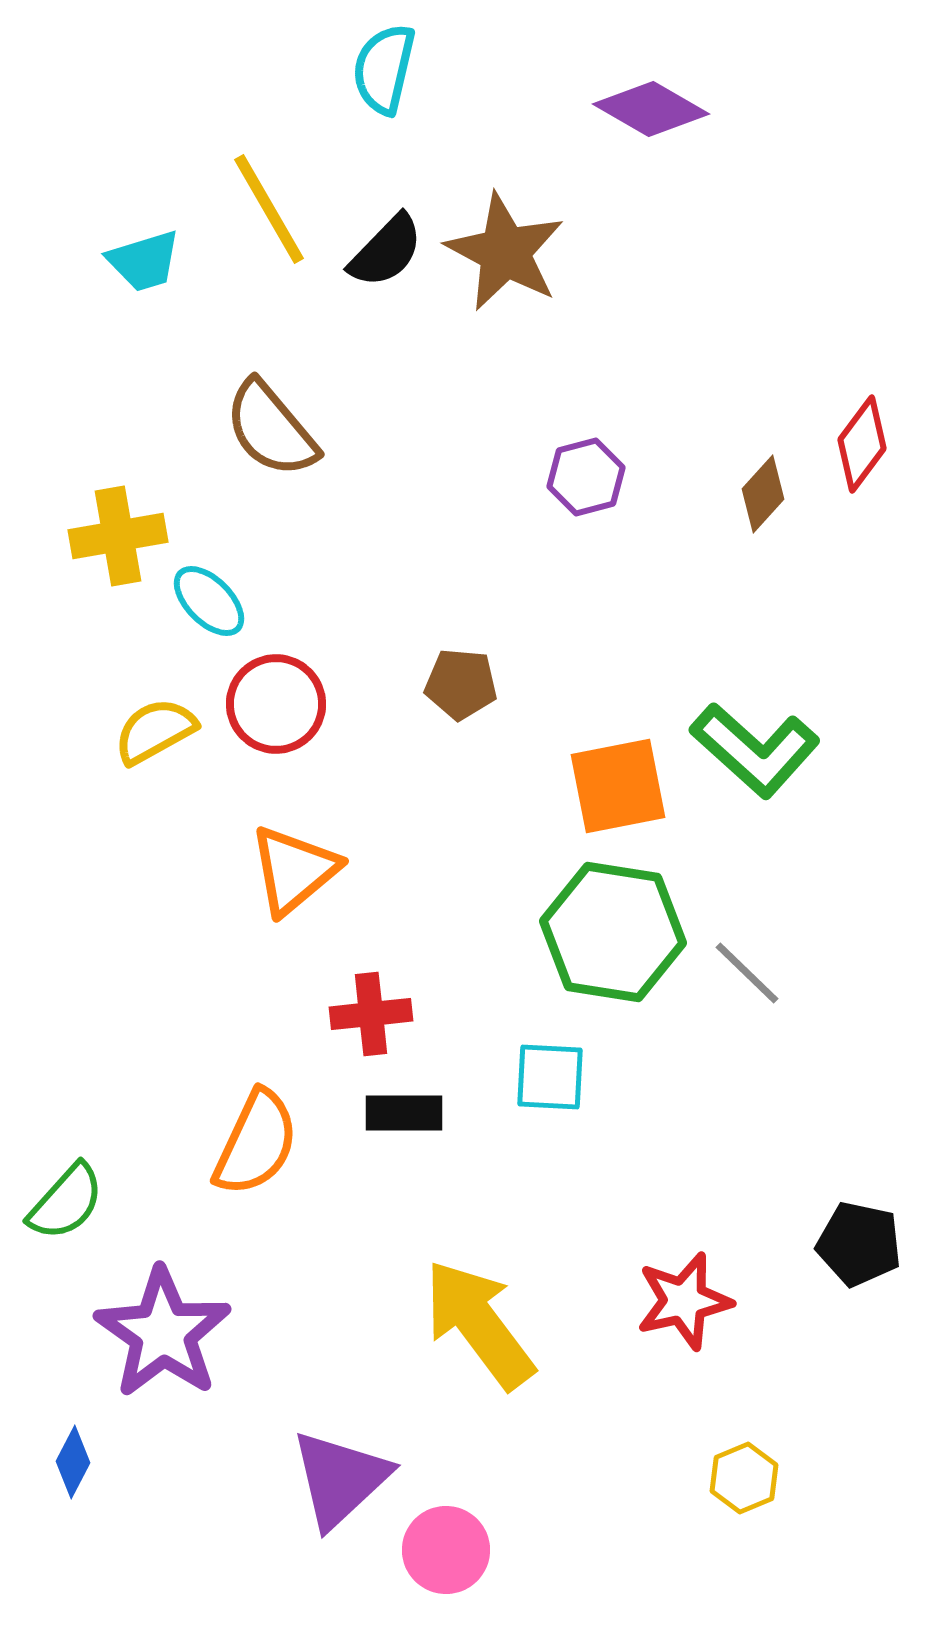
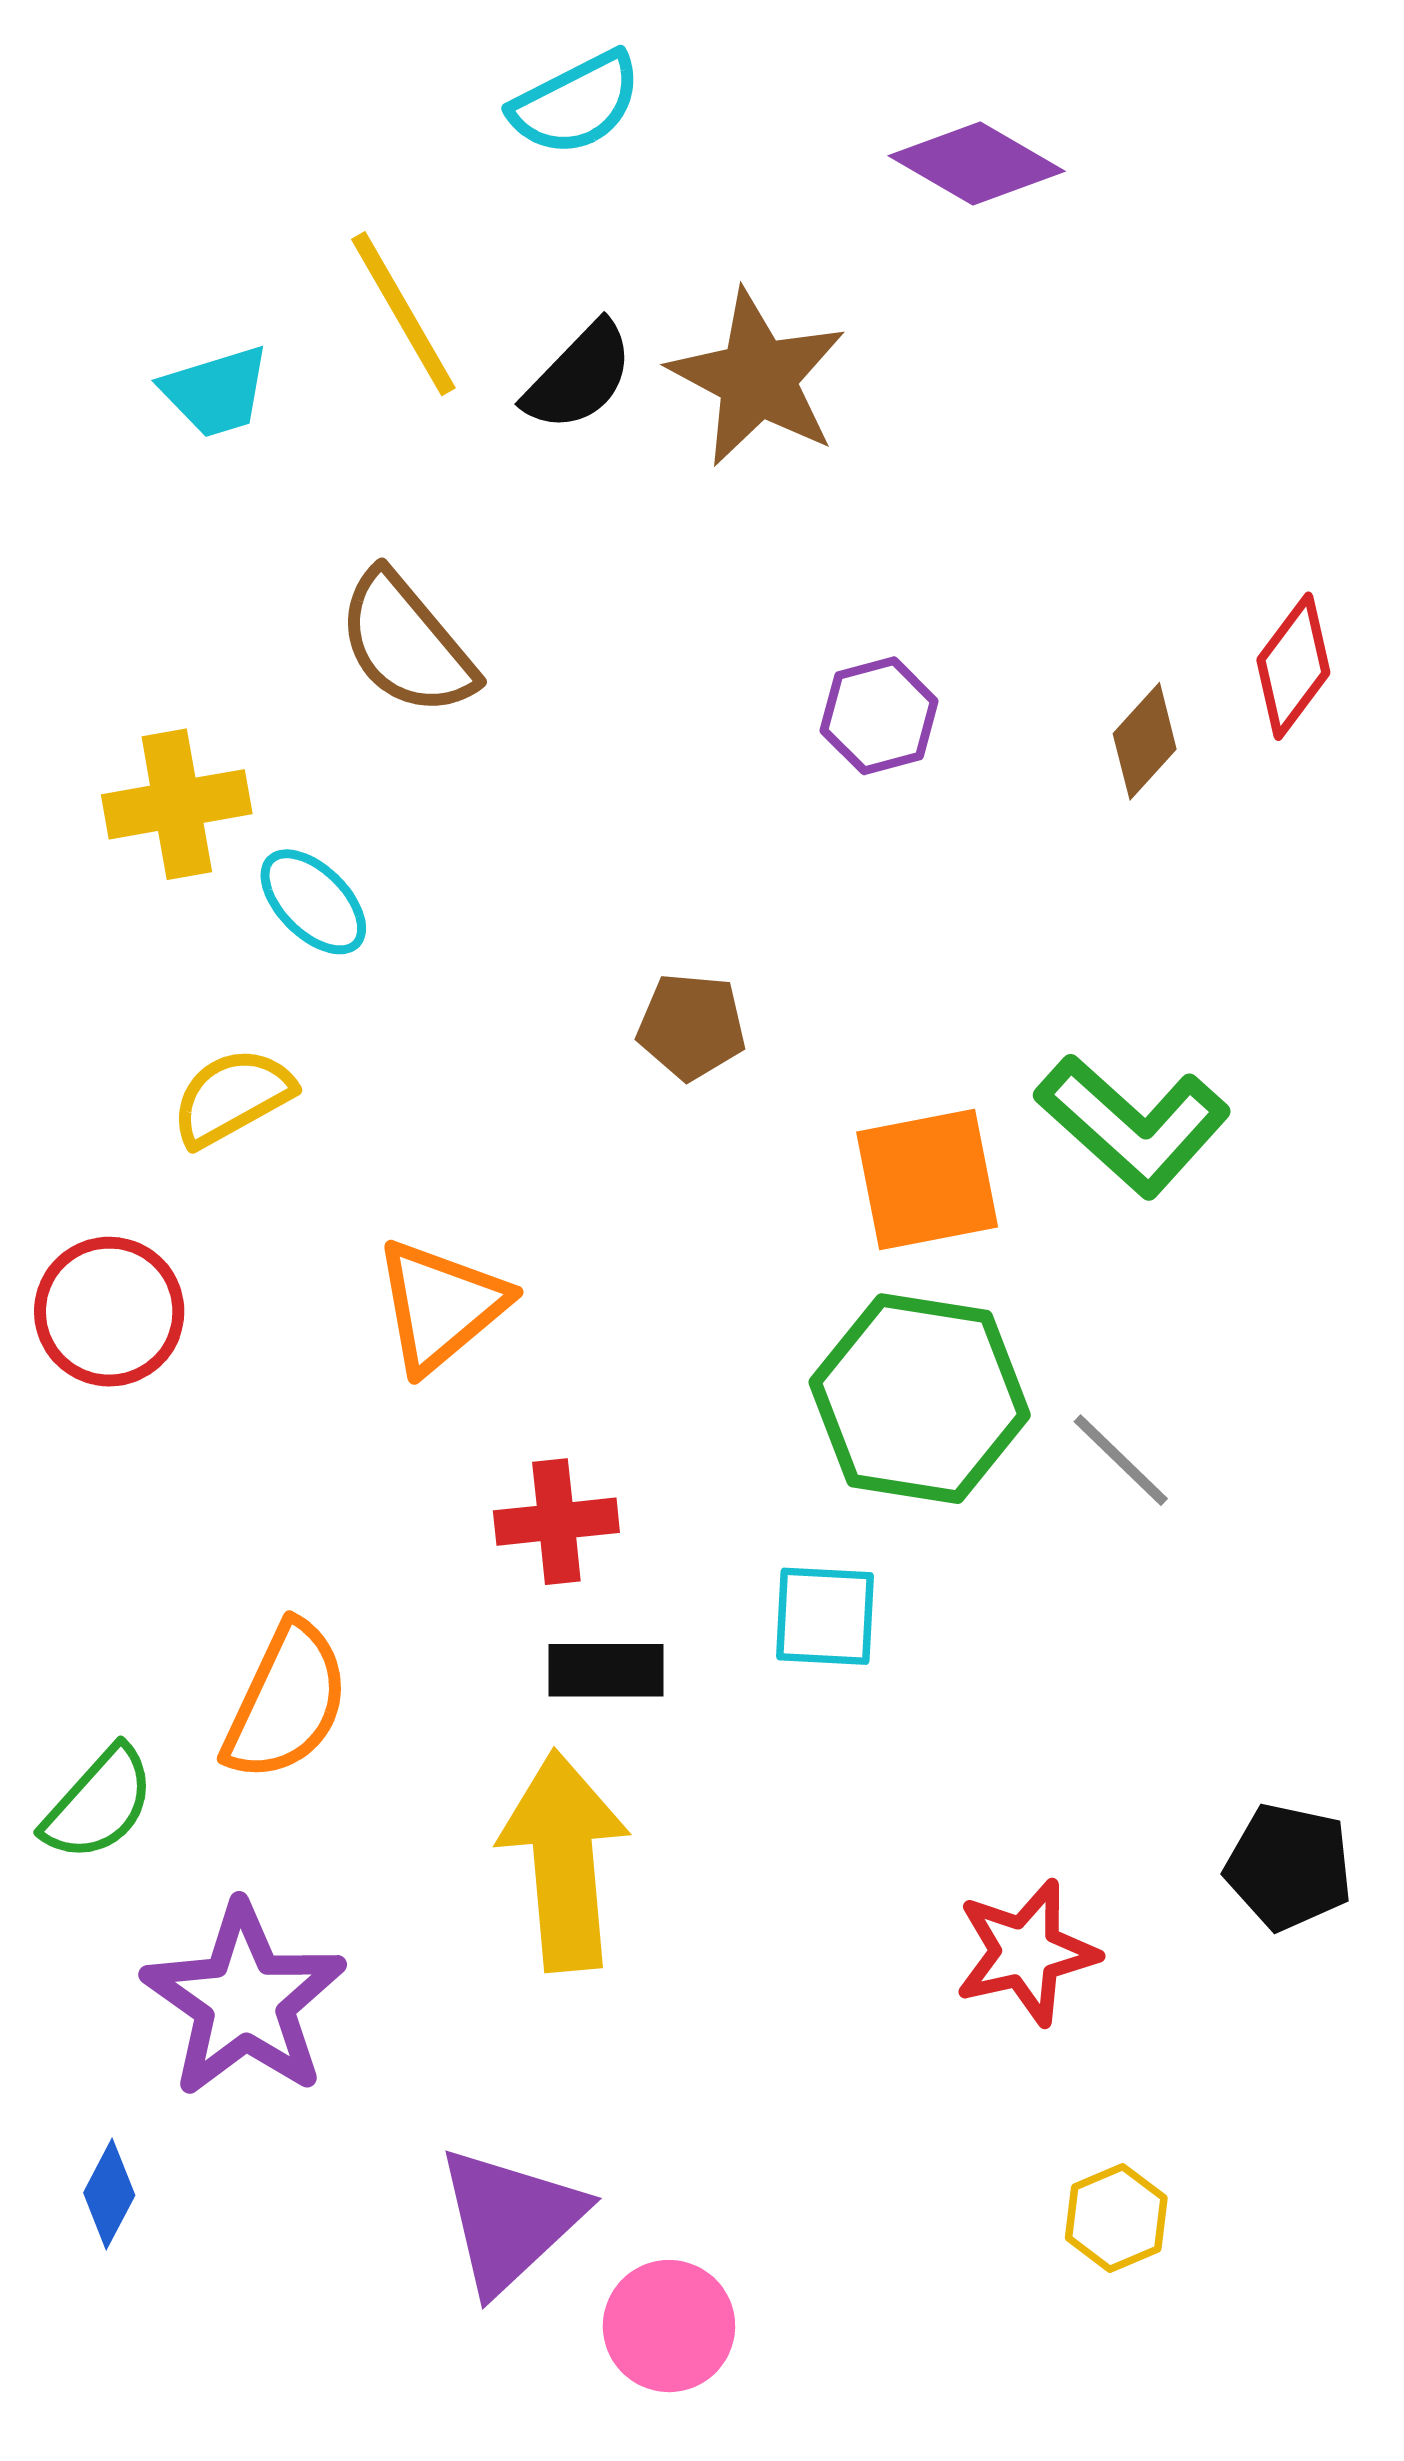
cyan semicircle: (384, 69) -> (576, 103), turned -130
red circle: (276, 704) -> (109, 1312), moved
orange semicircle: (256, 1143) -> (286, 1702), moved
yellow arrow: (479, 1324) -> (564, 1861), moved, turned 32

